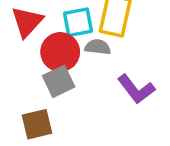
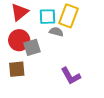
red circle: (60, 52) -> (19, 40), moved
purple L-shape: (136, 89) -> (71, 76), moved

